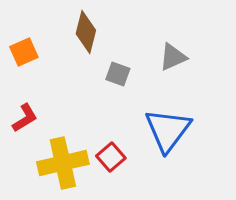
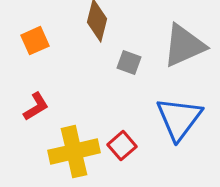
gray triangle: (173, 57) -> (184, 46), size x1.6

